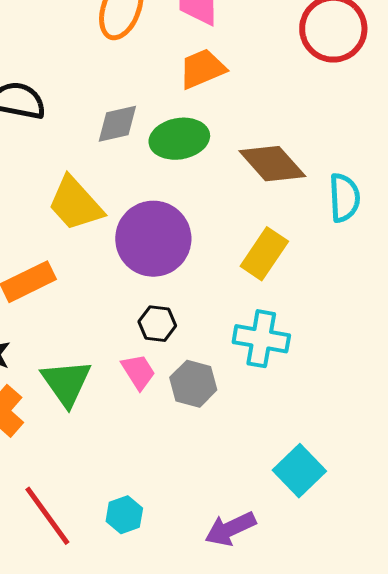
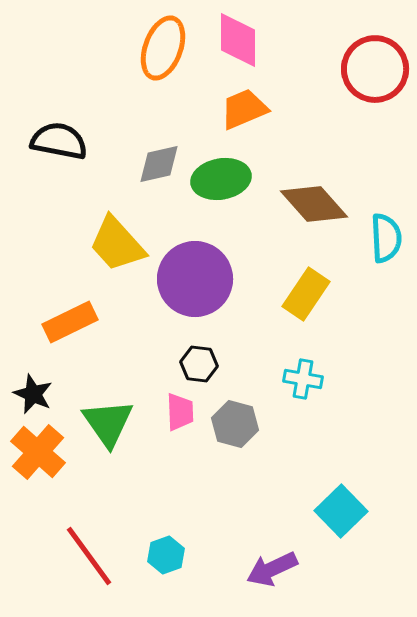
cyan cross: (261, 339) -> (303, 379), size x0.7
pink trapezoid: (138, 372) -> (180, 412), turned 30

